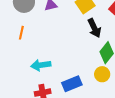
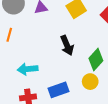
black arrow: (94, 28) -> (67, 45), moved

